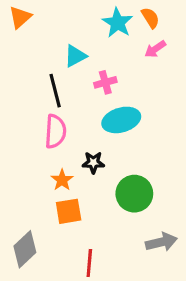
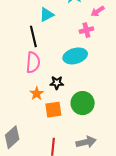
pink cross: (105, 82) -> (86, 30), moved
orange square: (69, 211) -> (53, 110), moved
gray arrow: (161, 242) -> (86, 142), moved

